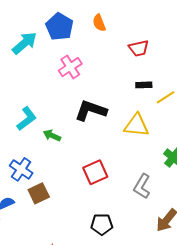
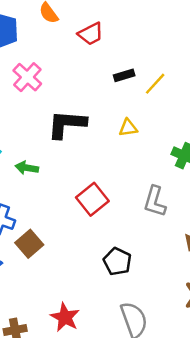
red trapezoid: (139, 48) -> (91, 34), moved
yellow triangle: (136, 125) -> (128, 128), size x0.6
black pentagon: (102, 224) -> (117, 262), turned -30

